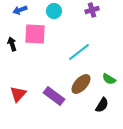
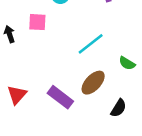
pink square: (35, 34) -> (37, 22), size x0.7
green semicircle: (109, 79) -> (127, 63), moved

